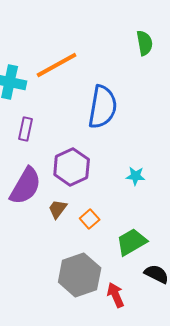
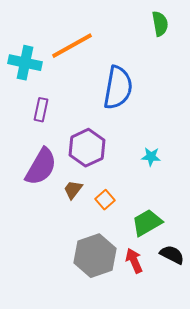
red arrow: (116, 295) -> (134, 261), moved

